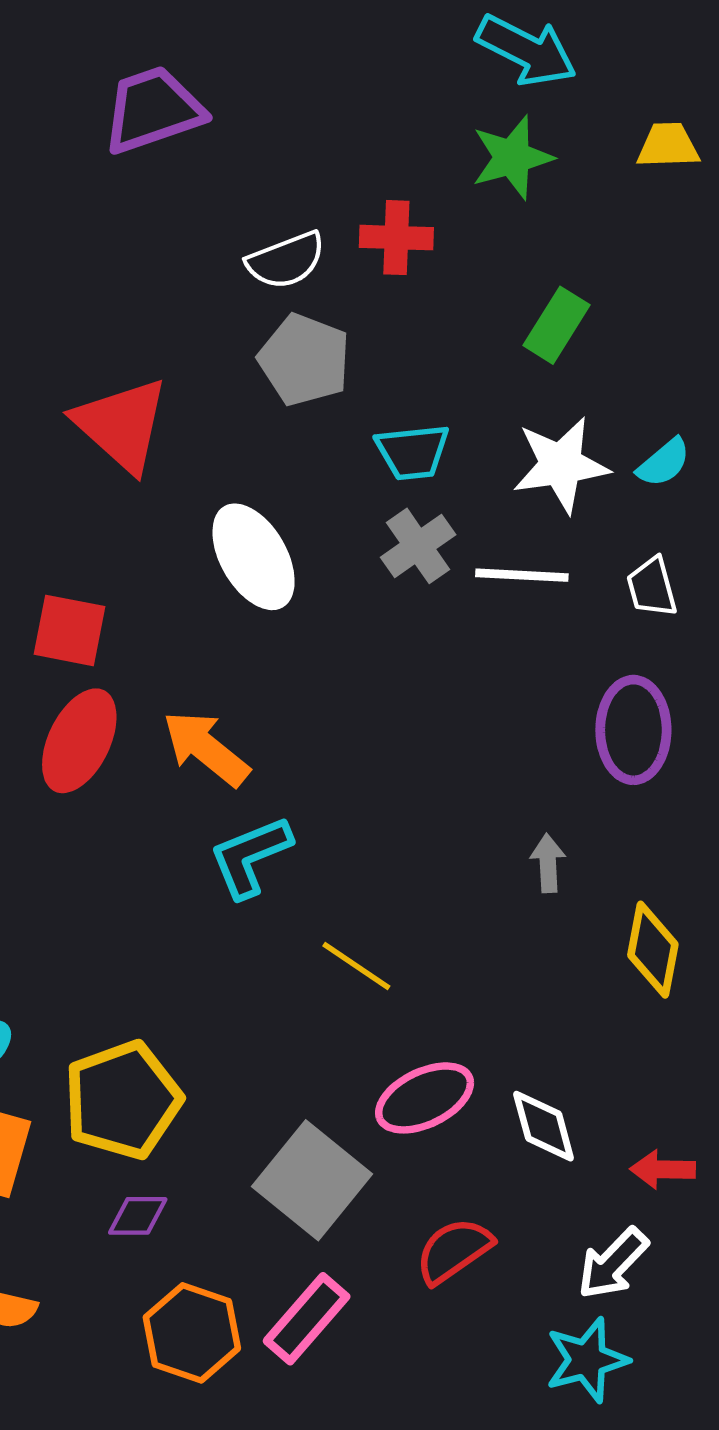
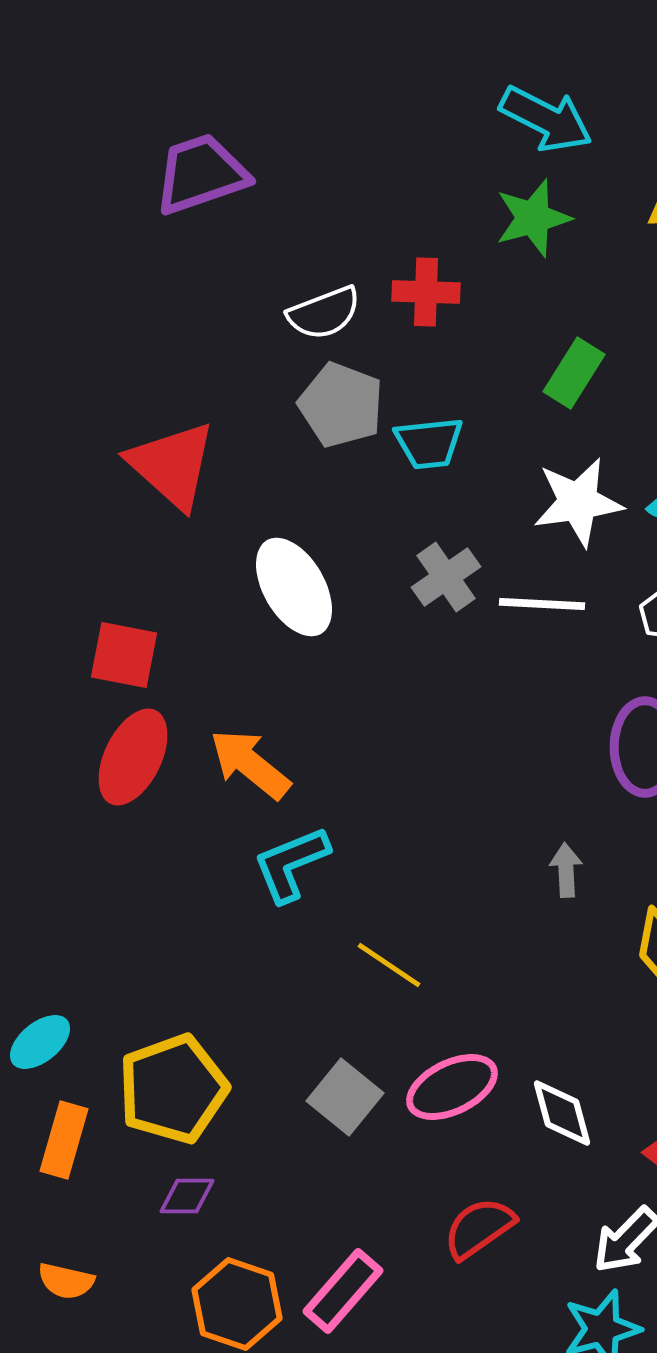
cyan trapezoid: (413, 452) -> (429, 443), moved
gray square: (312, 1180) -> (345, 1097), moved, size x0.7

